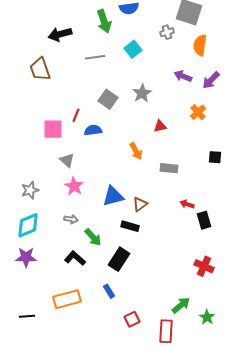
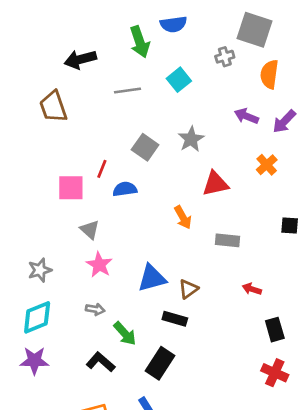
red triangle: (160, 126) -> (215, 184), size x1.5
black rectangle: (204, 220) -> (275, 330), moved

